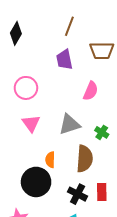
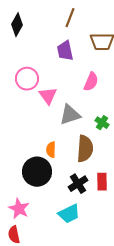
pink triangle: (31, 123) -> (48, 96), moved
black cross: (78, 194) -> (78, 184), turned 30

